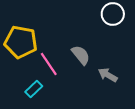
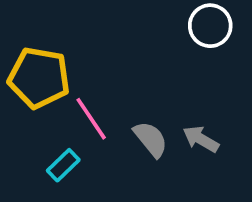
gray semicircle: (81, 55) -> (151, 139), moved

